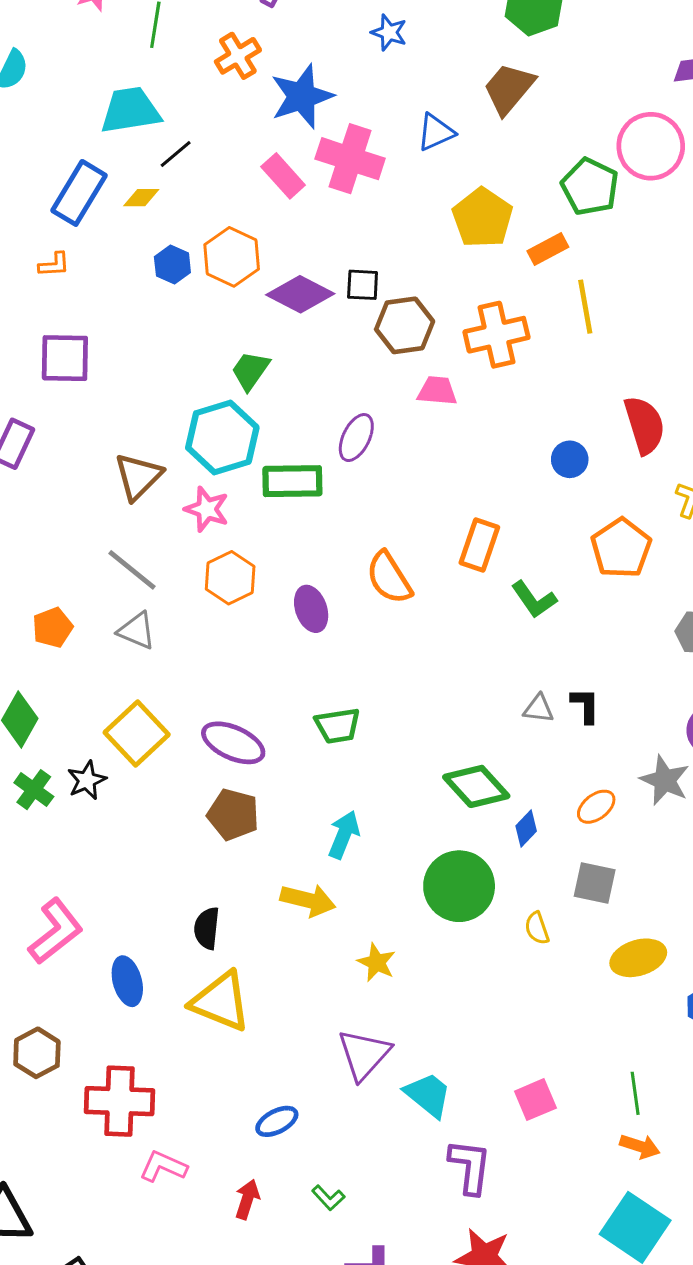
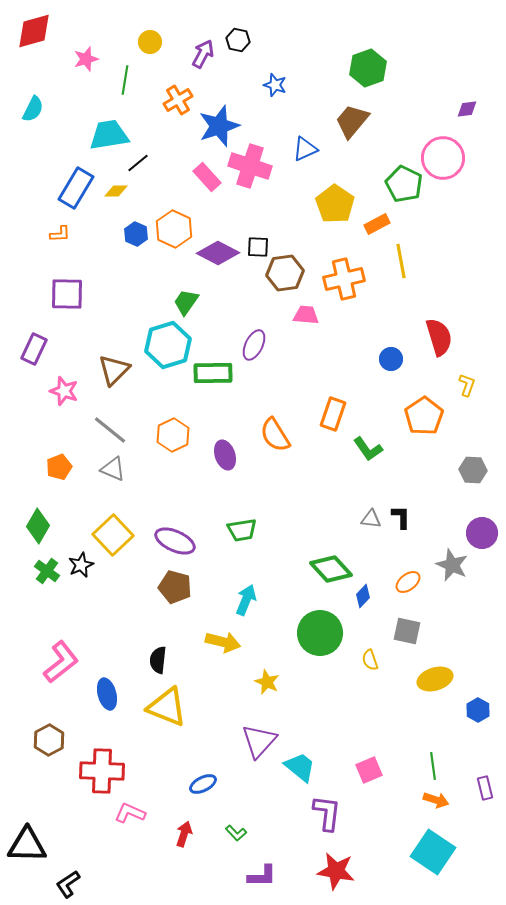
pink star: (207, 509) -> (64, 391), moved

